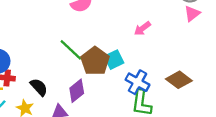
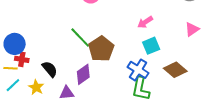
pink triangle: (192, 14) -> (192, 29), moved
cyan square: (114, 60) -> (151, 46), moved

